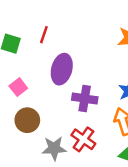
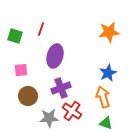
pink square: (18, 87) -> (21, 70), turned 32
purple cross: (85, 98) -> (61, 88), moved, turned -30

